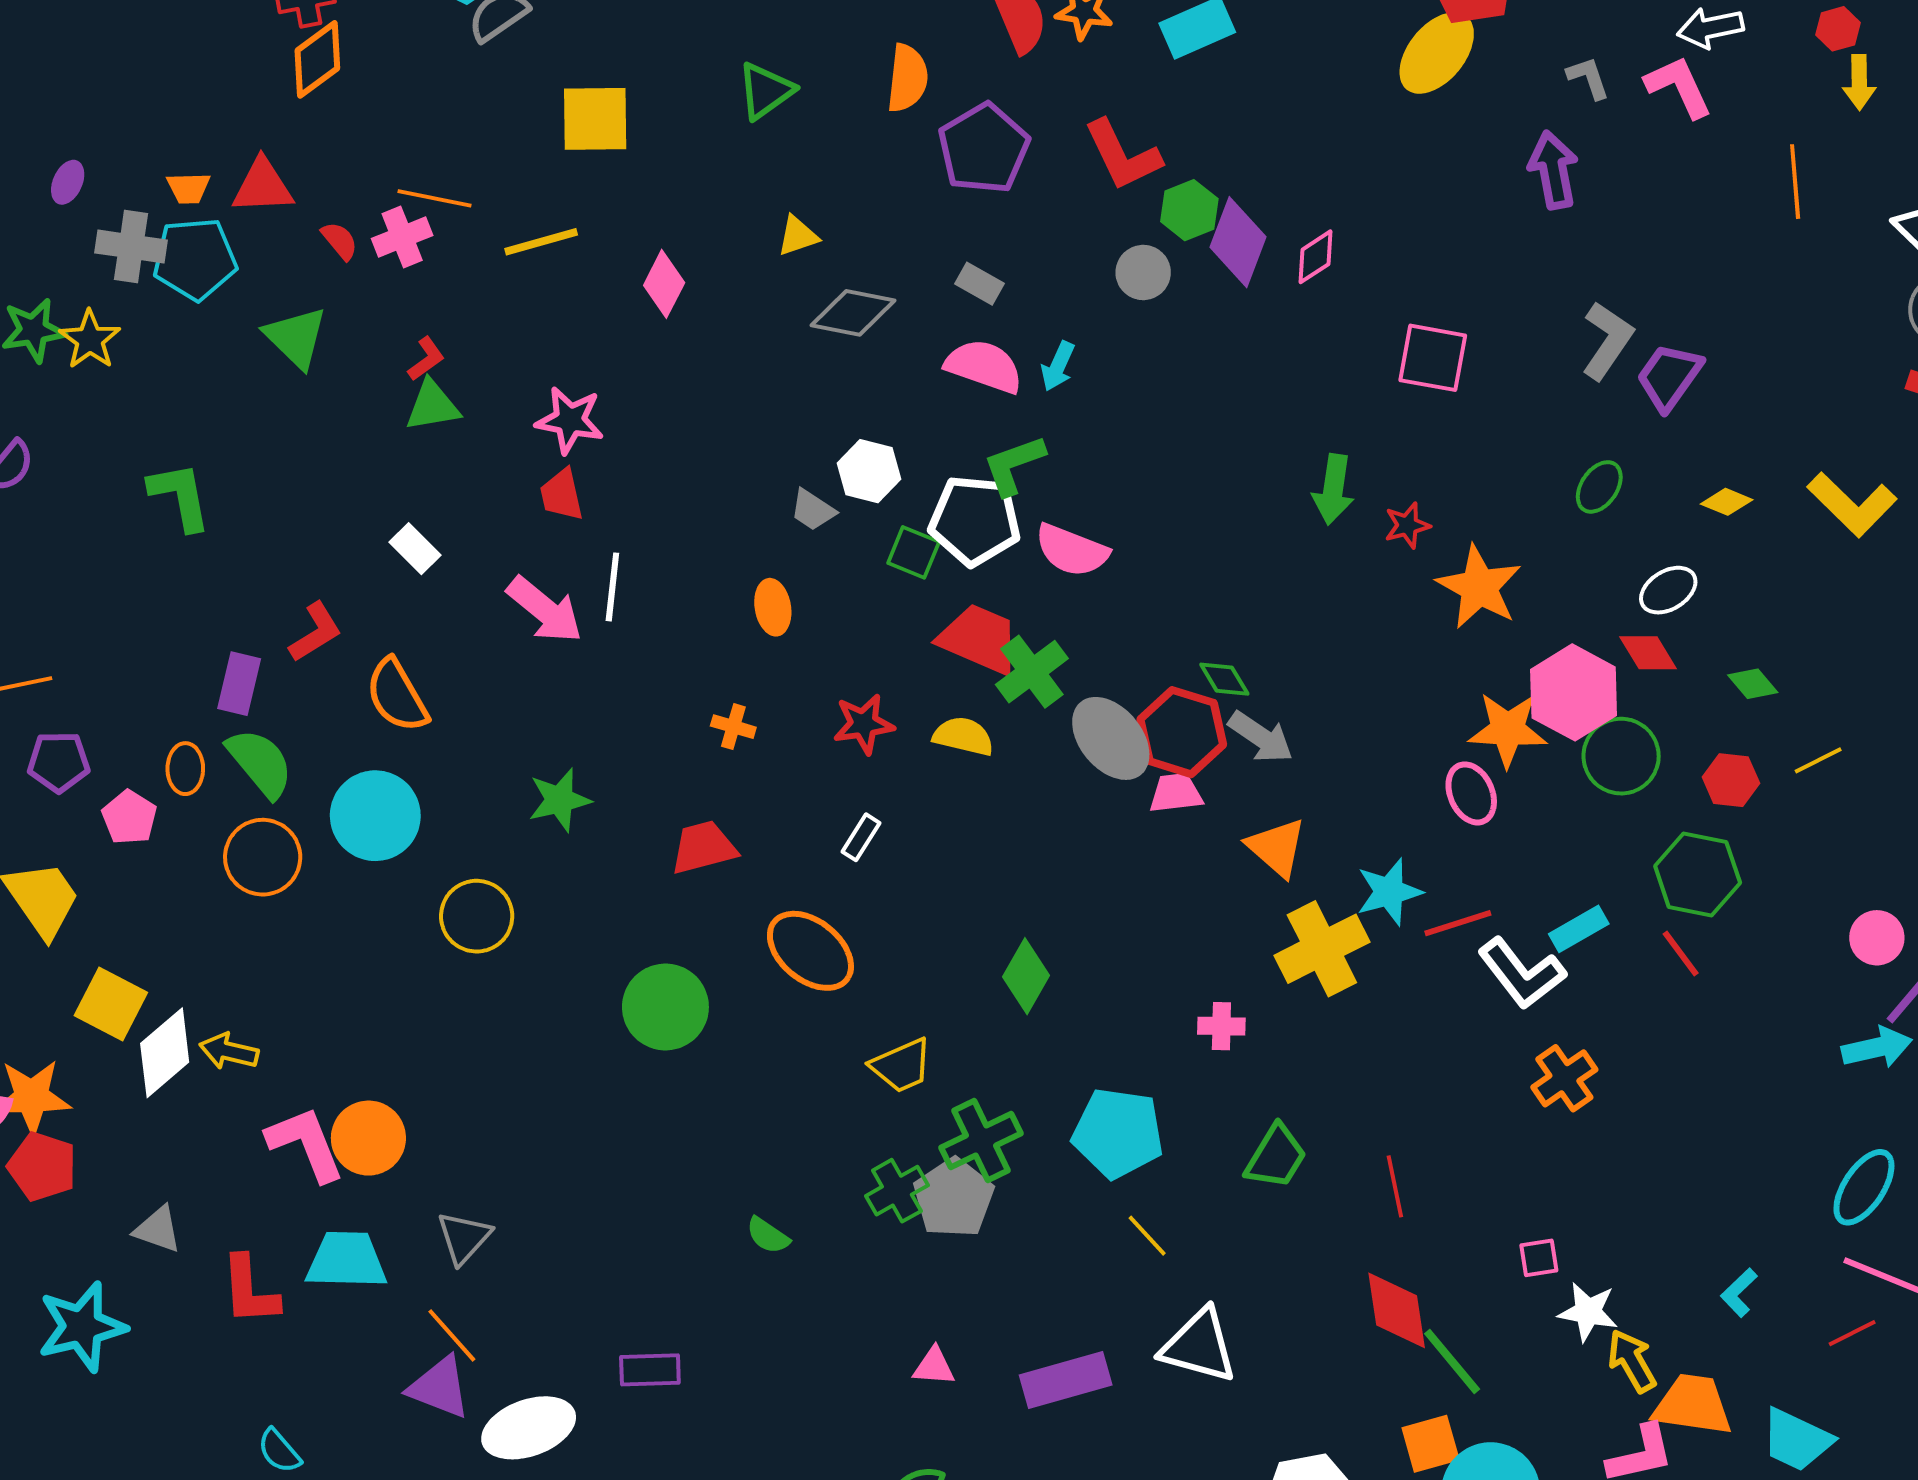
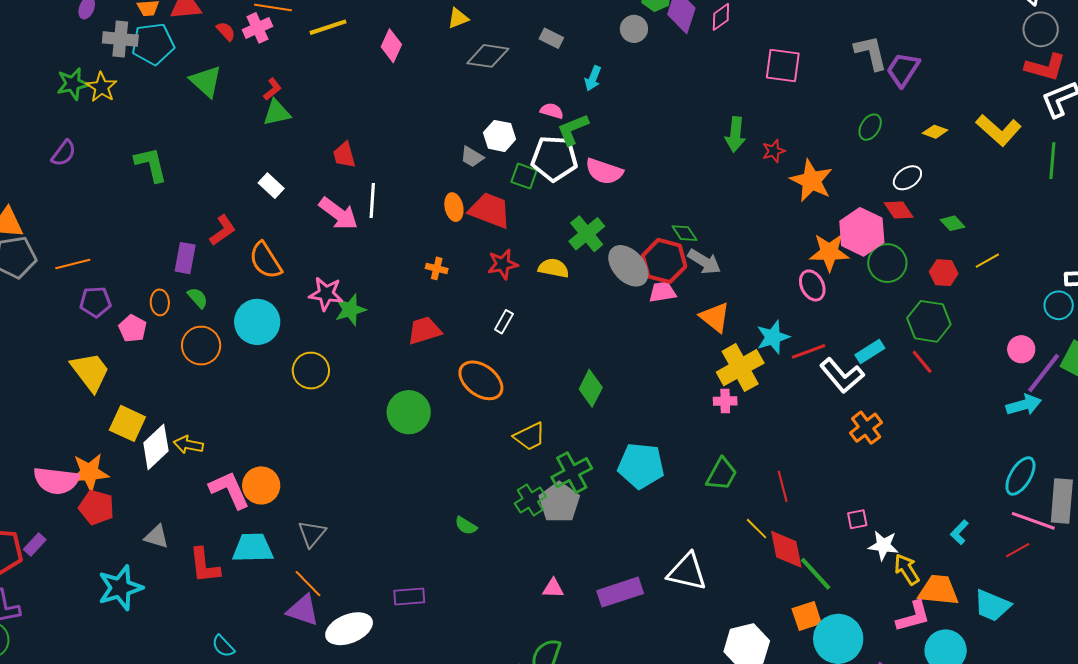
gray L-shape: (1607, 340) -> (871, 53), turned -45
pink semicircle: (984, 366) -> (552, 111), moved, size x0.6
pink star: (570, 420) -> (326, 294), moved
red trapezoid: (979, 639) -> (490, 210), moved
green semicircle: (260, 763) -> (198, 298), size x0.6
pink cross: (1221, 1026) -> (725, 401), moved
yellow line: (1147, 1236) -> (757, 529), moved

